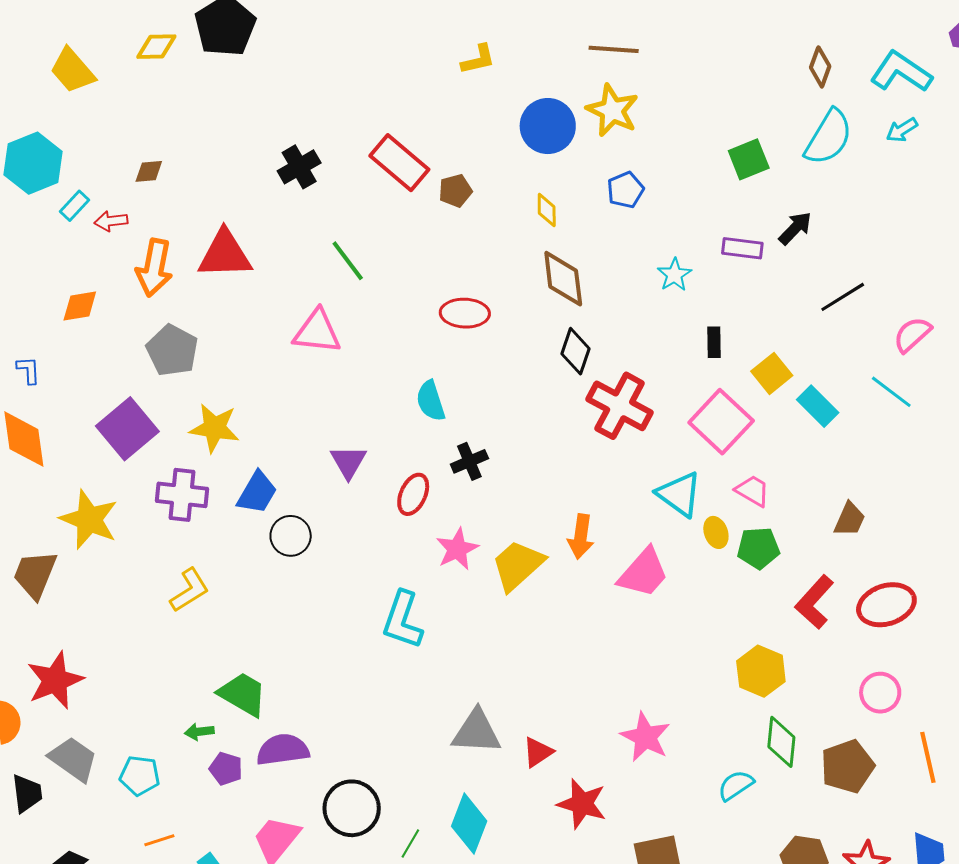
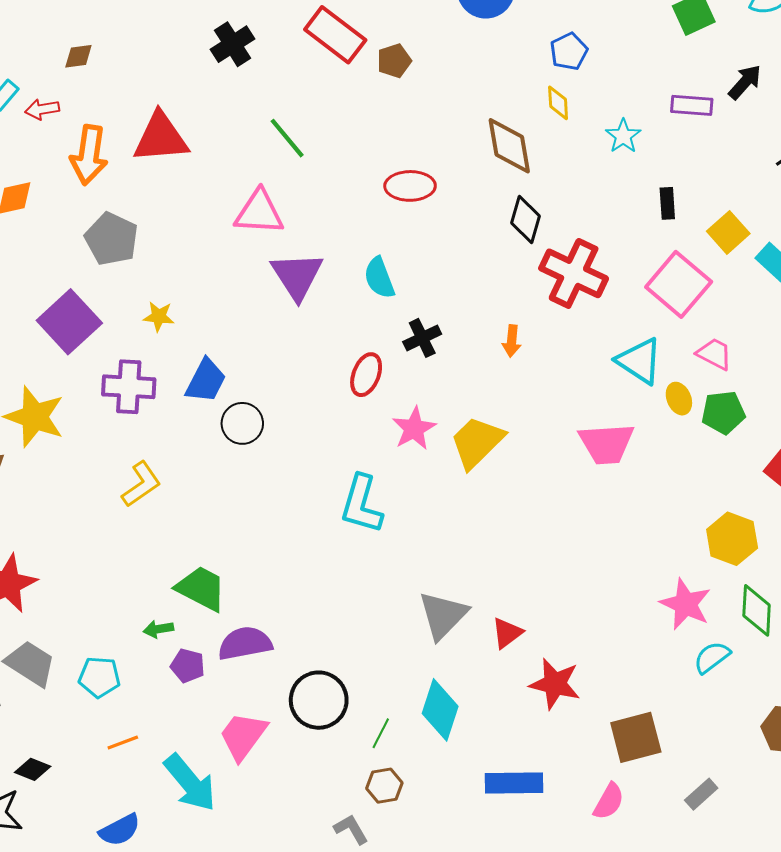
yellow diamond: (547, 210) -> (558, 103), moved
yellow star: (214, 428) -> (159, 316), size x0.6
purple triangle: (348, 462) -> (297, 276), moved, size x1.4
orange arrow: (581, 536) -> (512, 341), moved, size x0.7
pink trapezoid: (643, 573) -> (606, 444), turned 48
gray triangle: (477, 732) -> (443, 615), turned -46
pink star: (645, 737) -> (686, 604), moved

